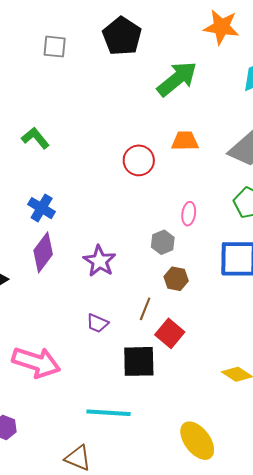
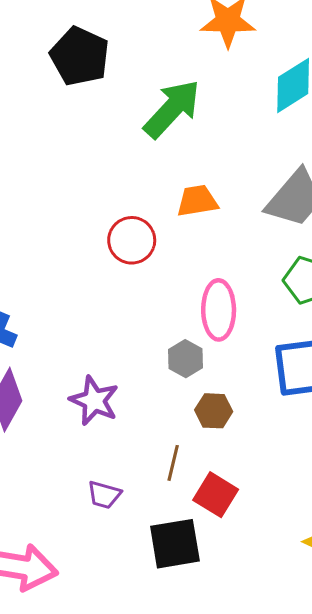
pink ellipse: (189, 214) -> (219, 310), size x1.6

